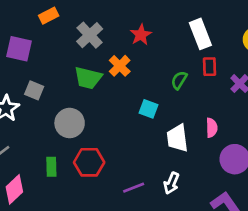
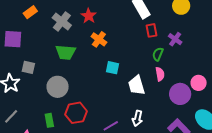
red star: (141, 35) -> (89, 16), moved
orange cross: (120, 66) -> (99, 39), moved
green semicircle: (179, 80) -> (158, 54), moved

